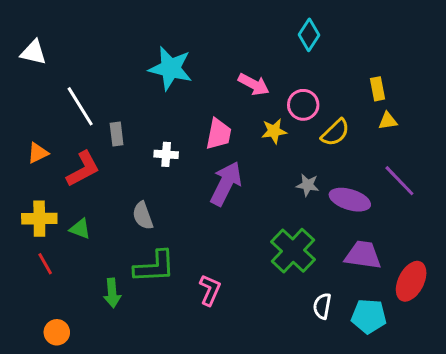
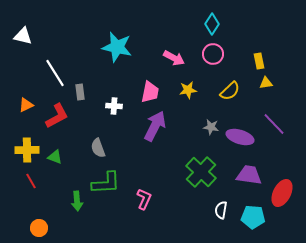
pink circle: (303, 105) -> (213, 54), moved

